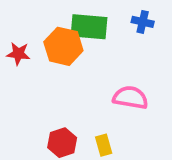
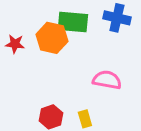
blue cross: (143, 22) -> (117, 18), size x1.5

